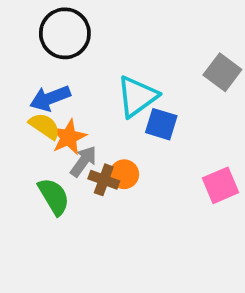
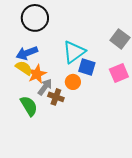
orange circle: (124, 174) -> (73, 82), moved
pink square: (221, 185) -> (119, 73), moved

